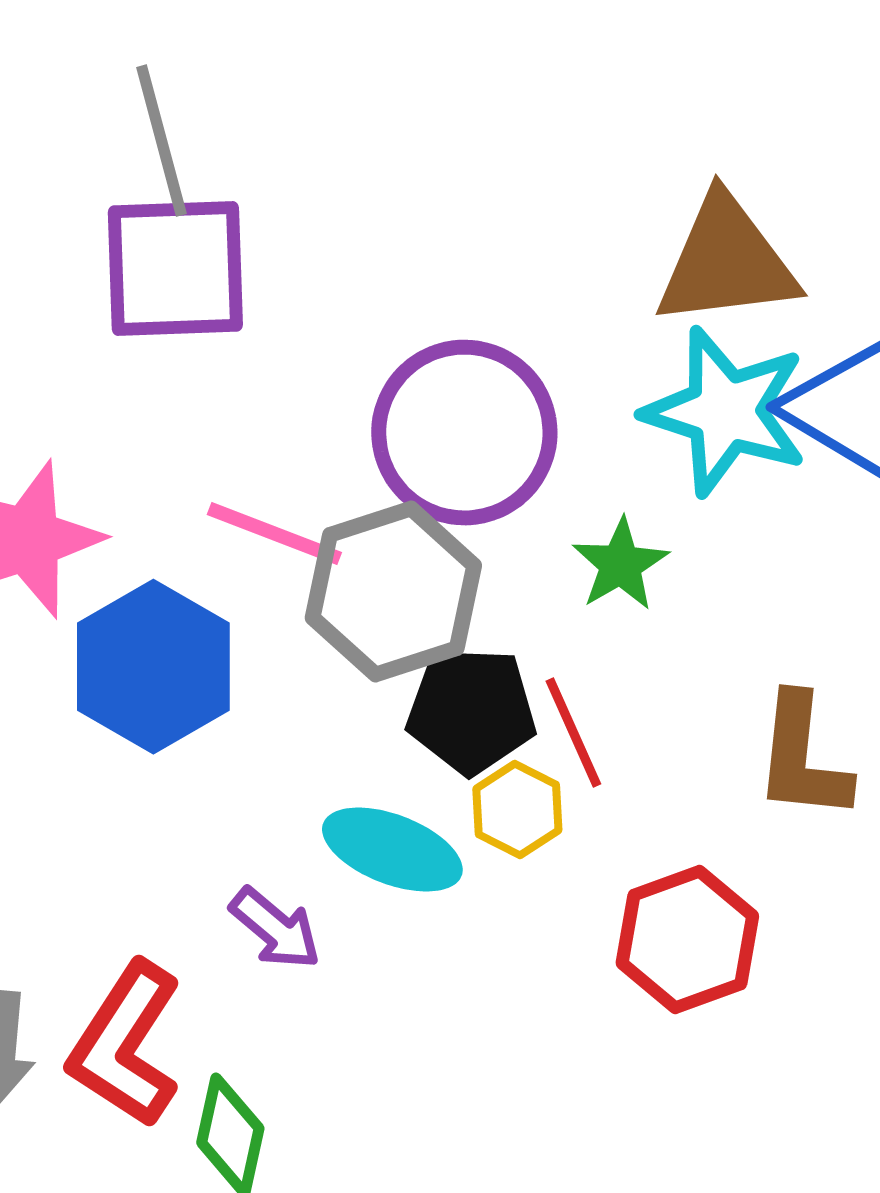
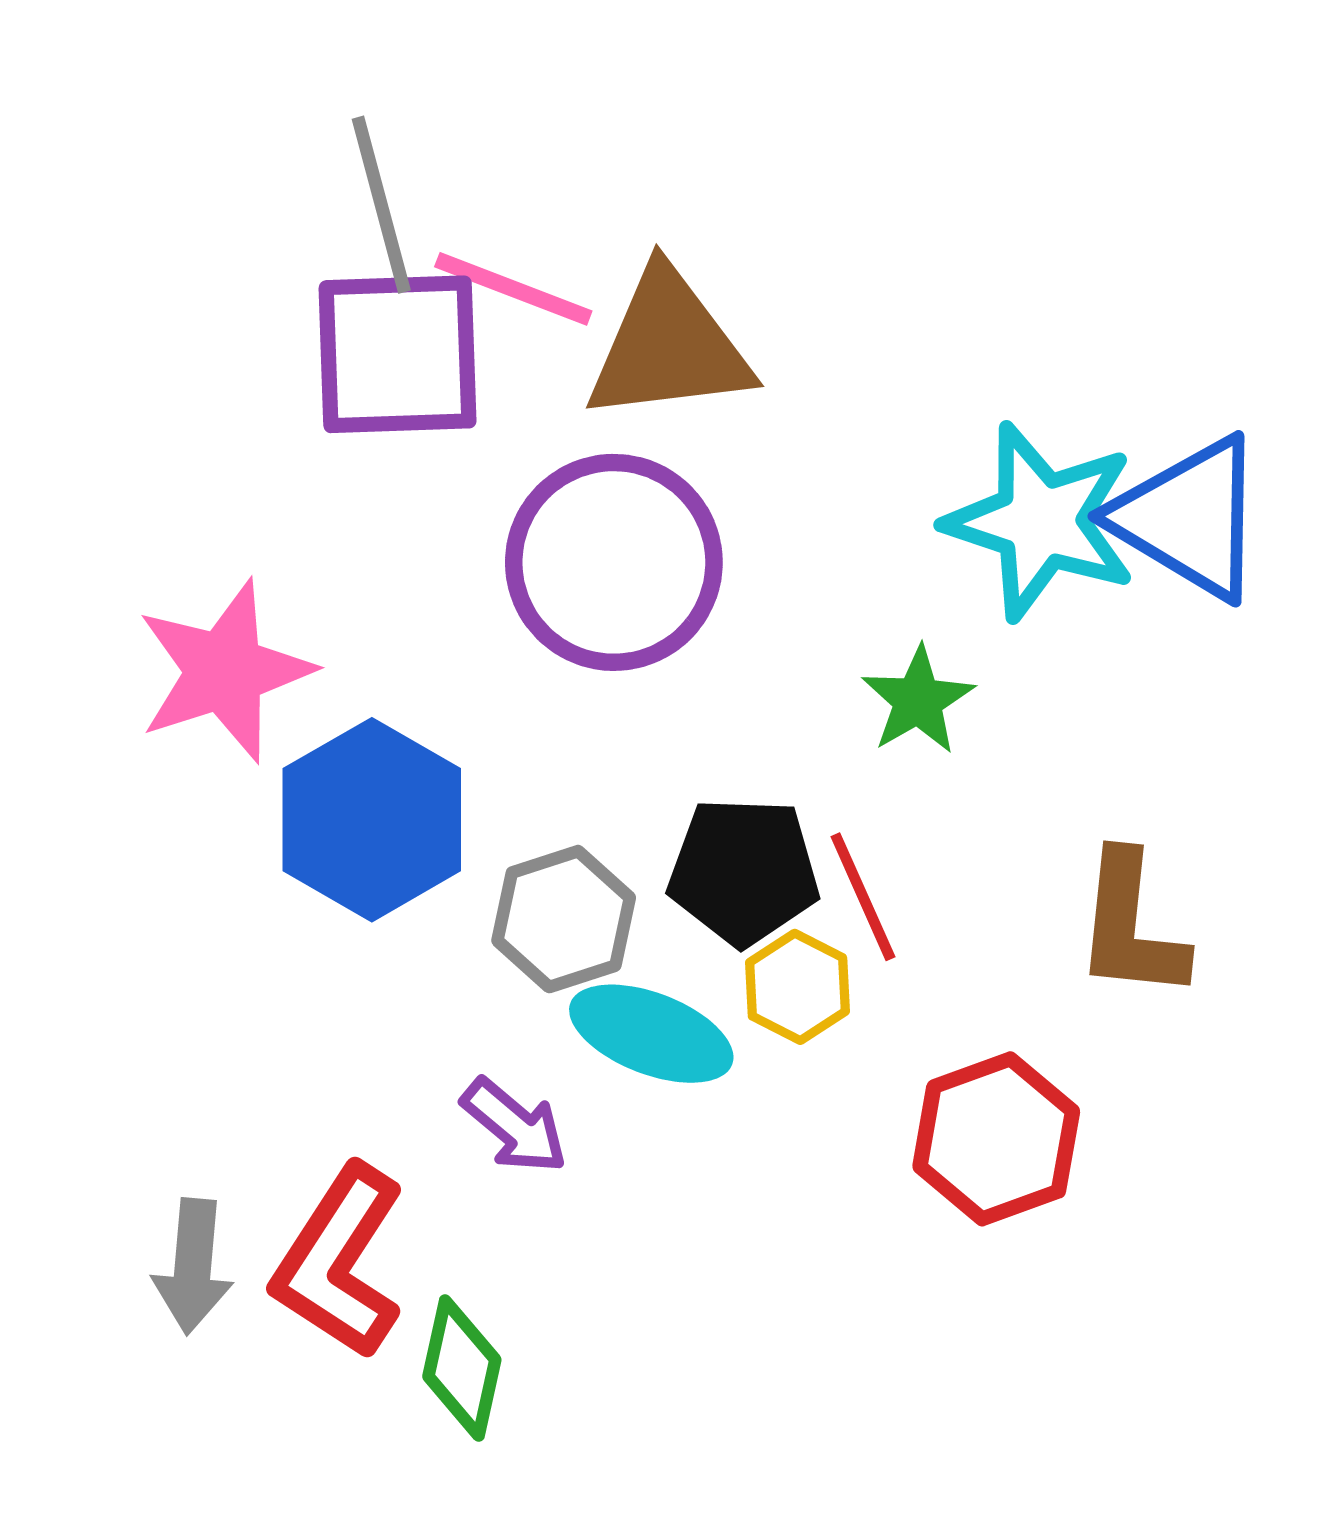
brown triangle: (726, 262) -> (669, 346), moved
purple circle: (464, 433) -> (614, 562), moved
pink line: (274, 534) -> (513, 289), moved
gray hexagon: (393, 592) -> (564, 919), moved, size x0.7

